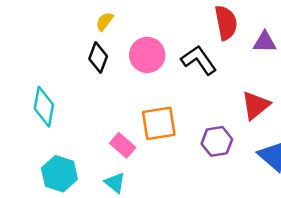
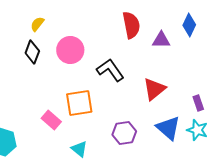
black L-shape: (199, 60) -> (110, 70), moved
purple hexagon: (217, 141) -> (124, 133), moved
cyan triangle: (115, 183) -> (79, 149), moved

